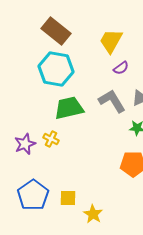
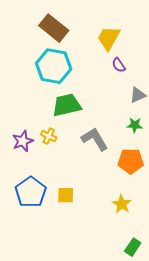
purple semicircle: (121, 68) -> (119, 65), turned 91
gray L-shape: (112, 101) -> (95, 139), moved
yellow star: (93, 214) -> (122, 204), moved

